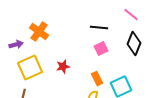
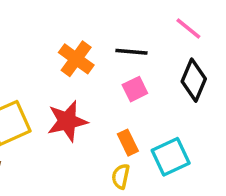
orange cross: (39, 32) -> (76, 59), moved
red star: (63, 67) -> (67, 121), size x1.6

